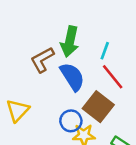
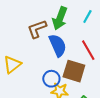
cyan line: (105, 51) -> (87, 17), moved
brown square: (98, 107) -> (74, 71), turned -30

